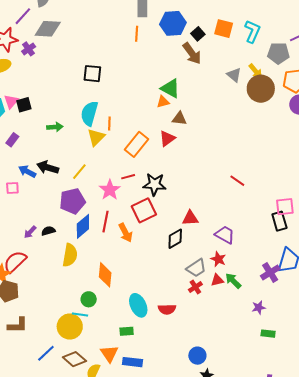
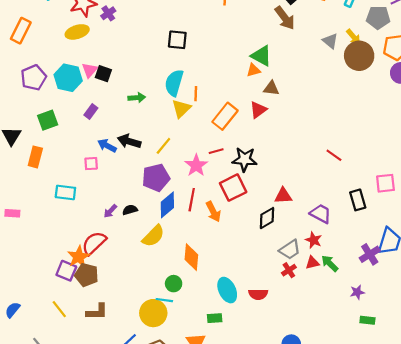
black square: (24, 105) -> (103, 74), turned 35
black rectangle: (279, 221) -> (358, 200), moved
yellow semicircle: (70, 255) -> (153, 236), turned 35

